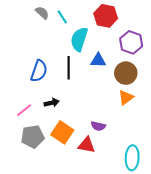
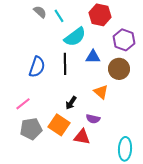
cyan semicircle: (79, 39) -> (75, 37), turned -145
orange triangle: (126, 97) -> (101, 92), moved, turned -42
black arrow: (52, 103) -> (71, 103), moved, turned 136

